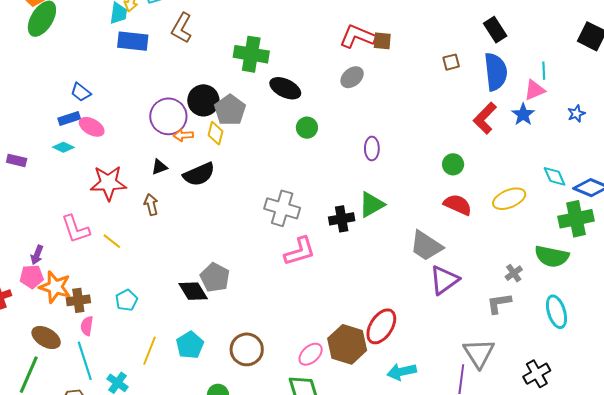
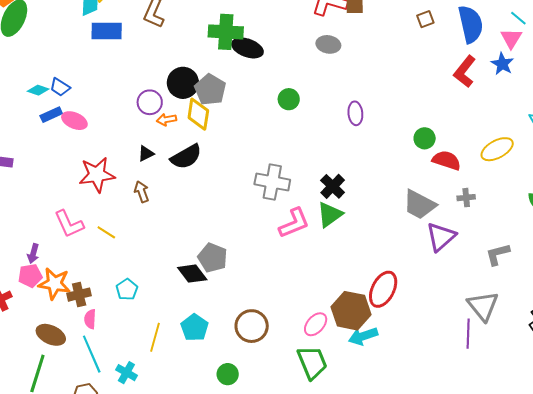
cyan line: (544, 71) -> (518, 18), turned -42
gray ellipse: (352, 77) -> (328, 44), turned 55
black ellipse: (285, 88) -> (247, 48), moved
pink triangle: (535, 90) -> (511, 38), turned -30
purple circle: (168, 116) -> (150, 102), size x0.7
yellow diamond: (215, 133) -> (198, 114), size x1.4
cyan diamond: (63, 147) -> (38, 90), moved
green circle: (453, 164) -> (425, 138), moved
green triangle: (372, 205) -> (330, 215), moved
black cross: (342, 219) -> (333, 186), turned -30
gray cross: (514, 273) -> (466, 198), moved, turned 36
cyan arrow: (402, 372) -> (363, 336), moved

